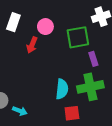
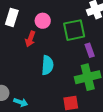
cyan semicircle: (62, 89) -> (47, 65), moved

